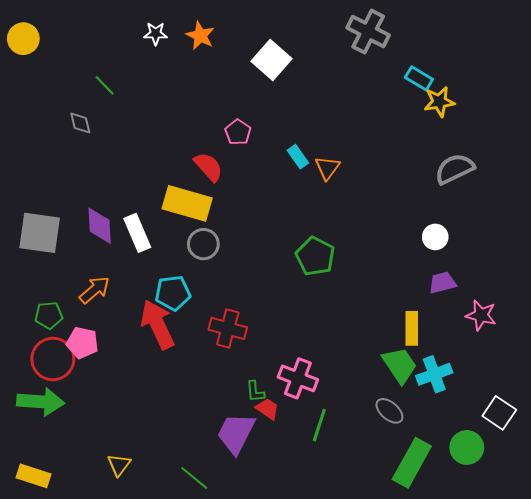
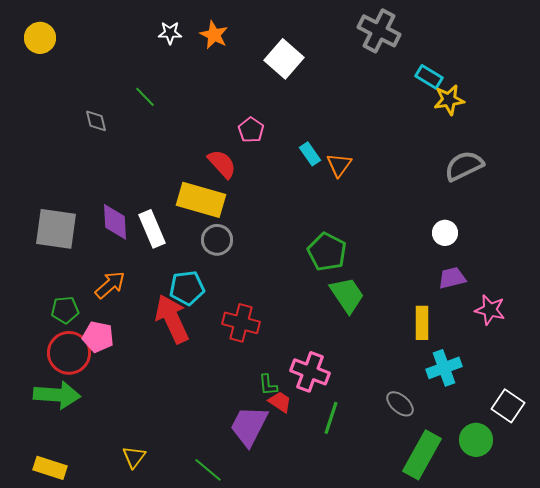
green line: (105, 85) -> (145, 97), moved
green trapezoid: (400, 365) -> (347, 295), moved

